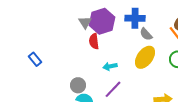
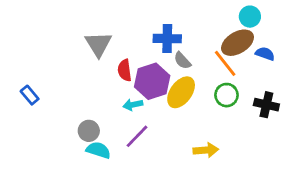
purple hexagon: (102, 21) -> (152, 81), moved
gray triangle: (85, 22) -> (98, 44), size x1.5
red semicircle: (94, 41) -> (125, 70), moved

